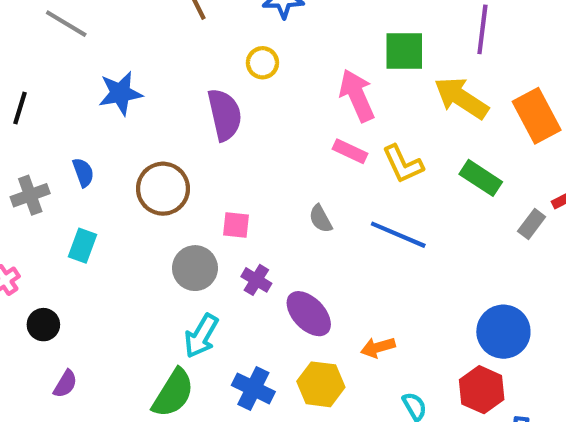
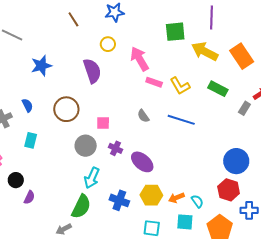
pink arrow: (357, 95) -> (140, 59), moved
orange arrow: (378, 347) -> (176, 198), moved
purple semicircle: (65, 384) -> (29, 197), moved

